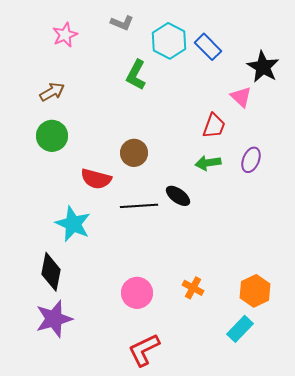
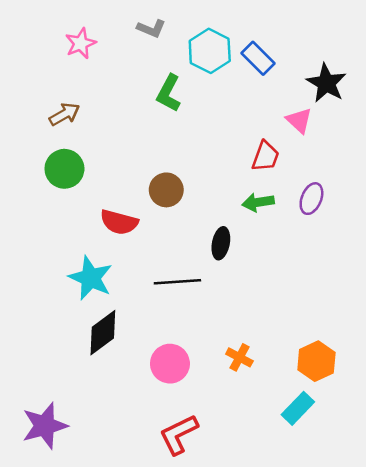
black ellipse: (178, 196) -> (221, 243), turned 65
black line: (139, 206) -> (177, 282), moved
black diamond: (51, 272) -> (103, 333), moved, turned 42
purple star: (54, 319) -> (45, 426), moved

